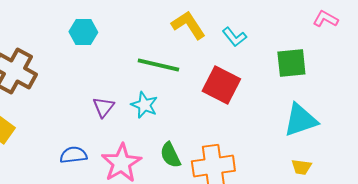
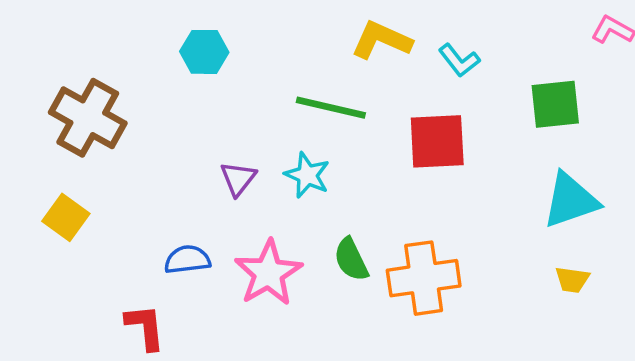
yellow L-shape: (188, 25) -> (381, 40), turned -33
red square: (221, 85) -> (437, 141), turned -30

